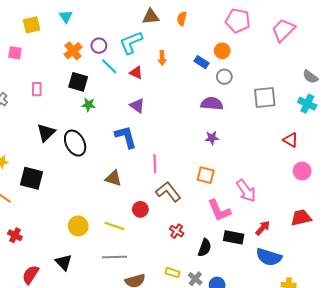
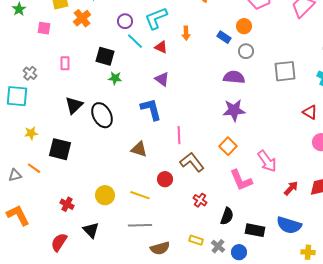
orange cross: (73, 51) -> (82, 18), moved
purple star: (212, 138) -> (234, 110), size x1.6
orange square: (206, 175) -> (228, 146), turned 30
red arrow: (263, 228) -> (291, 188), moved
red cross: (15, 235) -> (67, 204), moved
black rectangle: (234, 237) -> (255, 230), moved

